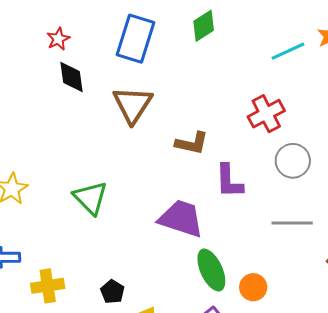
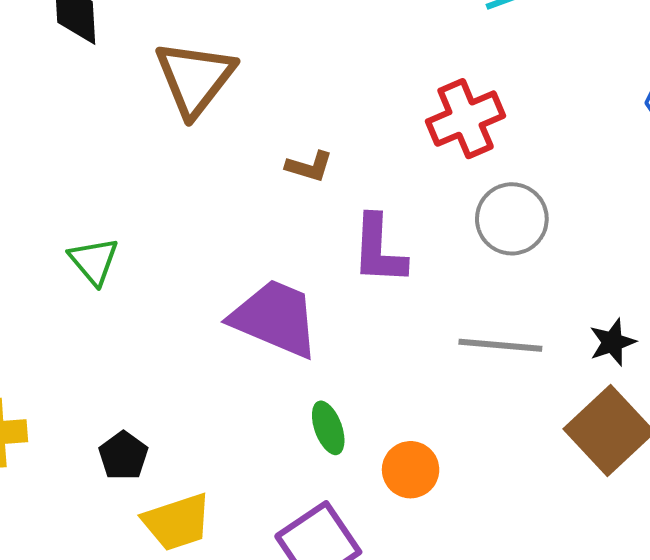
brown L-shape: (192, 143) -> (309, 166), size x0.7
green triangle: (90, 198) -> (94, 261), size x0.7
green ellipse: (211, 270) -> (328, 428), size x0.6

